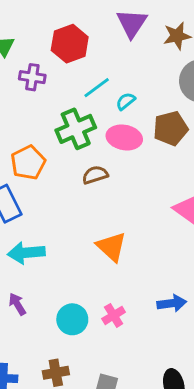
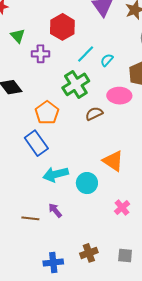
pink ellipse: (124, 137) -> (119, 96), moved
cyan circle: (72, 319) -> (87, 183), moved

